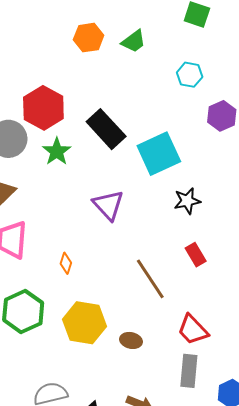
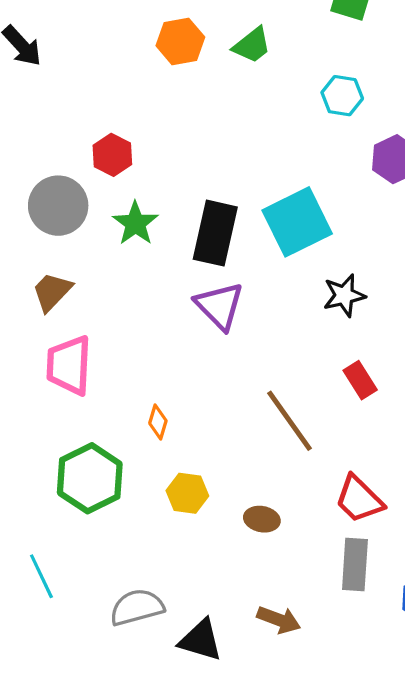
red hexagon: (43, 108) -> (112, 155), size x0.6
black rectangle: (106, 129) -> (215, 233), moved, turned 57
orange diamond: (66, 263) -> (158, 422), moved
yellow hexagon: (84, 323) -> (187, 493), size x0.6

